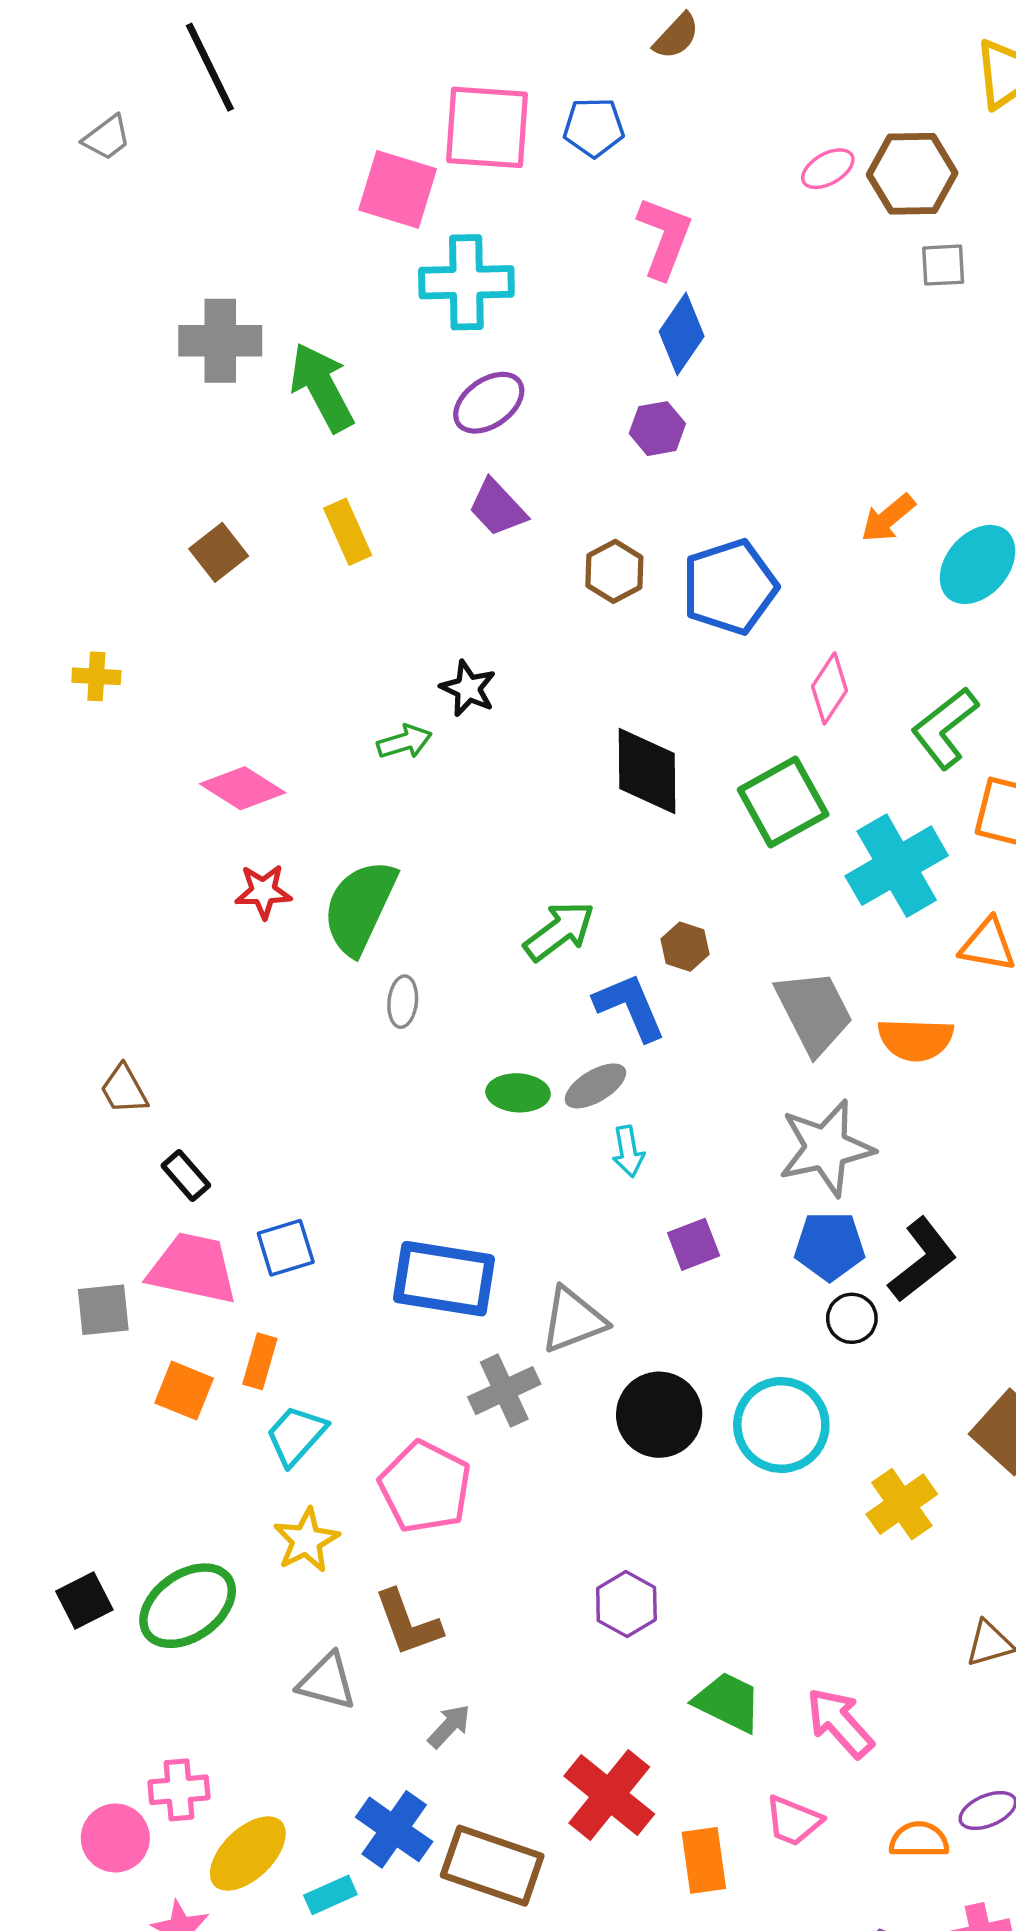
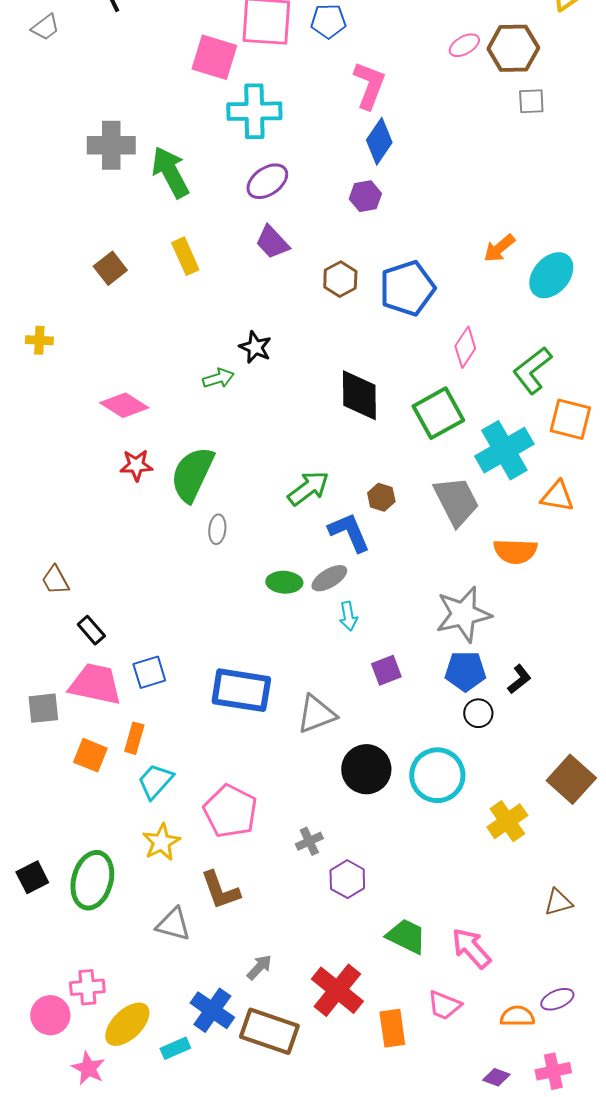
gray trapezoid: (814, 1012) -> (456, 501), moved
black L-shape: (922, 1260) -> (519, 679), size x0.6
gray cross: (504, 1391) -> (309, 841), moved, size x0.7
green ellipse: (188, 1606) -> (92, 880), turned -40
gray arrow: (449, 1726) -> (259, 967), moved

